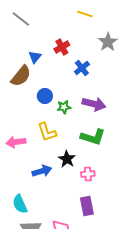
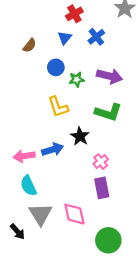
blue triangle: (35, 57) -> (65, 38), moved
brown semicircle: (21, 76) -> (30, 46), size x0.6
pink arrow: (16, 142) -> (24, 156), moved
pink cross: (88, 174) -> (101, 162), moved, turned -32

